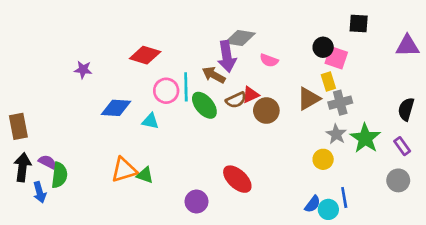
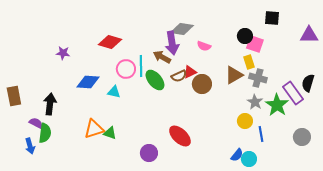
gray cross: (340, 103) -> (258, 78), turned 30
purple rectangle: (402, 146) -> (293, 93), moved, size x1.6
black arrow: (22, 167) -> (50, 104), moved
blue line: (344, 198) -> (261, 134), moved

